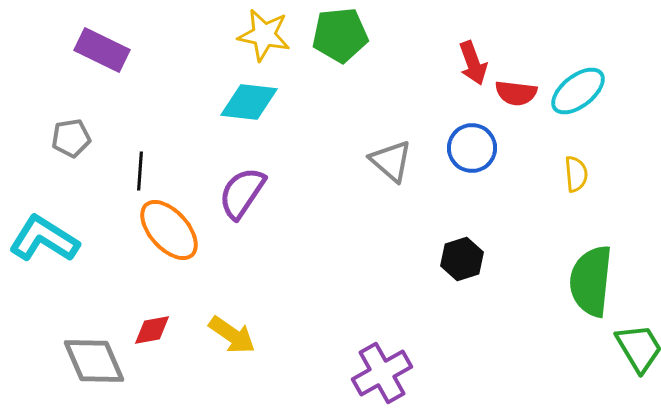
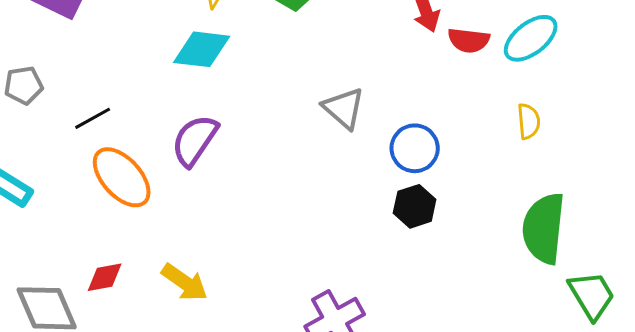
blue circle: (472, 148) -> (415, 148), moved
black line: (140, 171) -> (93, 118), turned 57

